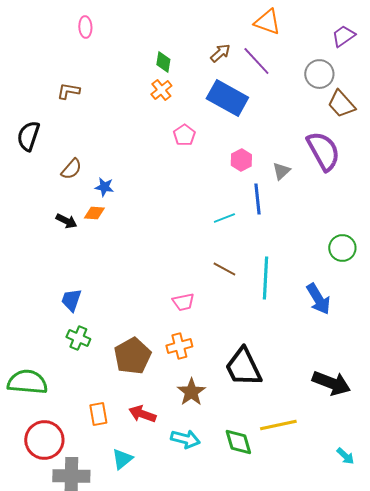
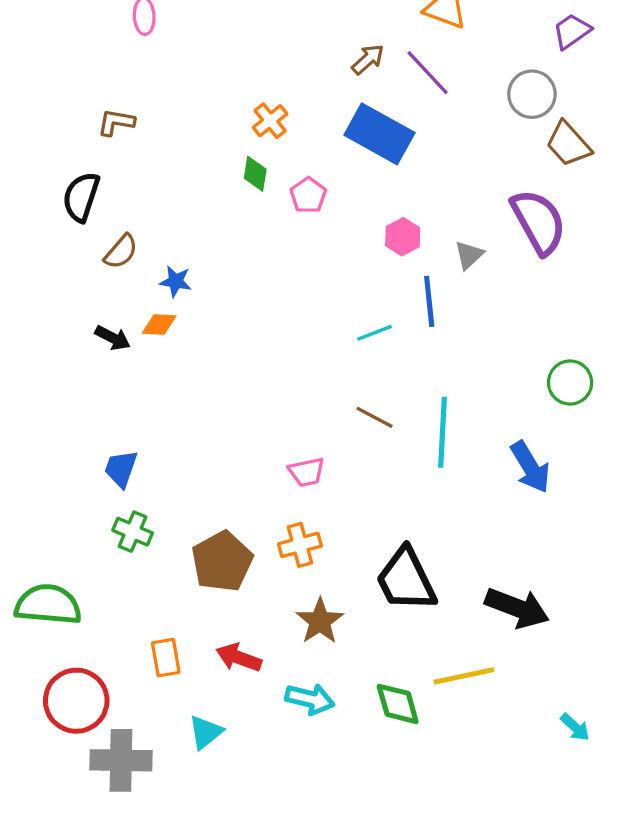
green diamond: (163, 62) -> (255, 174), moved
black semicircle: (28, 136) -> (81, 197), moved
black arrow: (331, 383) -> (517, 608), moved

